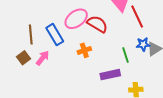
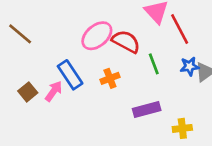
brown line: (31, 34) -> (20, 34), moved, turned -42
blue rectangle: (55, 35) -> (70, 75), moved
green line: (126, 55) -> (154, 64), moved

